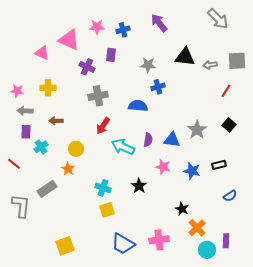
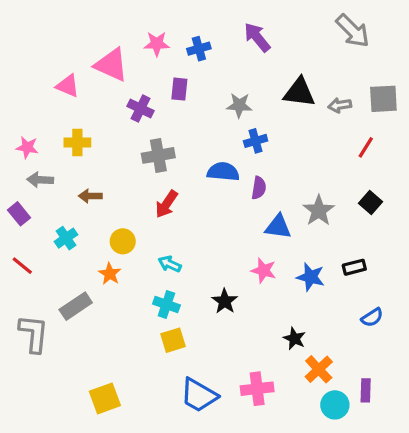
purple rectangle: (26, 132) -> (19, 214), moved, turned -40
purple semicircle: (148, 140) -> (259, 188), moved
cyan arrow: (123, 147) -> (170, 264), moved, size x0.6

